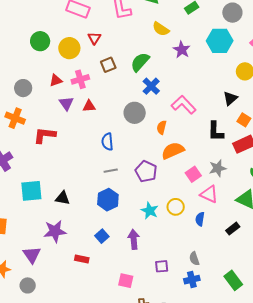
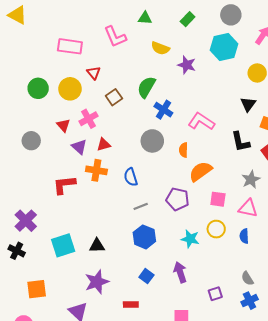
red triangle: (56, 80) -> (63, 125), turned -40
orange cross: (15, 118) -> (96, 170), moved
pink square: (193, 174) -> (218, 199), moved, turned -35

